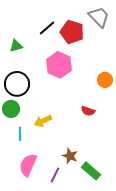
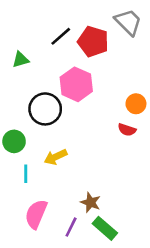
black circle: (17, 84) -> (45, 109), moved
red semicircle: (88, 111) -> (127, 130), moved
green rectangle: (91, 171) -> (105, 228), moved

